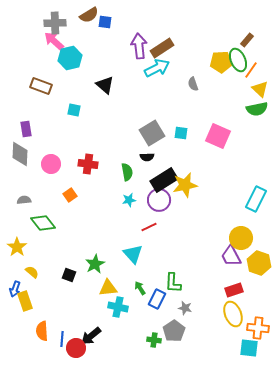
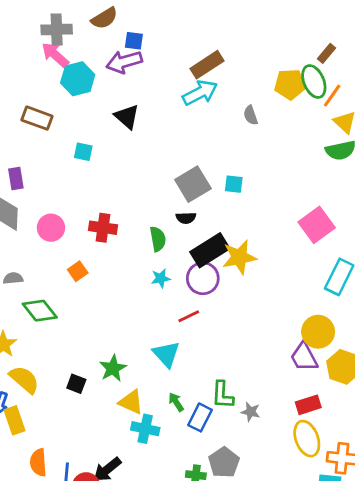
blue square: (105, 22) -> (134, 41), moved
purple arrow: (139, 46) -> (124, 62), moved, turned -100
pink square: (218, 136) -> (317, 225), moved, turned 30
yellow semicircle: (32, 272) -> (24, 380), size x1.6
yellow triangle: (108, 288) -> (131, 402), turned 30
gray star: (185, 308) -> (251, 412), moved

